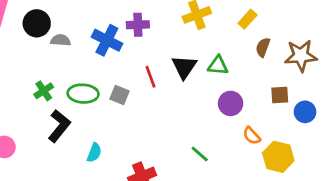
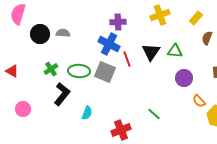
black circle: (37, 23) -> (40, 34), moved
blue cross: (107, 40) -> (109, 44), moved
gray square: (120, 95) -> (105, 72), size x1.5
green line: (200, 154) -> (154, 114), moved

